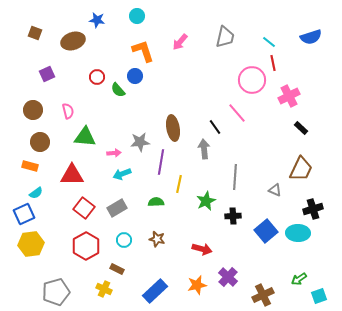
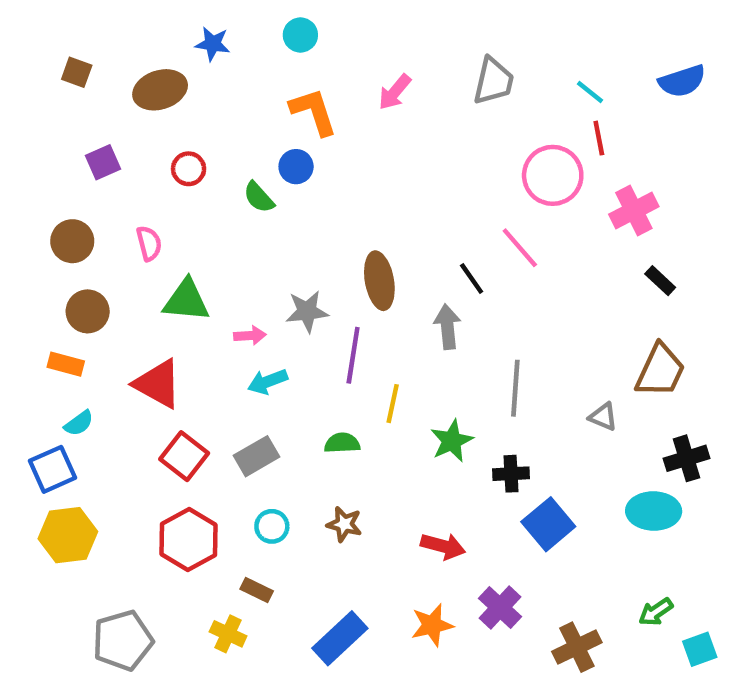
red circle: (97, 77) -> (189, 169), moved
red triangle: (72, 175) -> (158, 384), turned 30
blue square: (266, 231) -> (548, 524), moved

